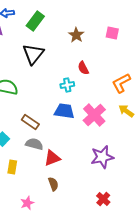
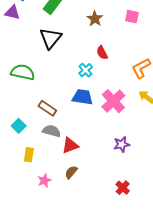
cyan cross: (67, 85) -> (86, 70), turned -32
purple star: (102, 157) -> (122, 144), size x0.7
brown semicircle: (53, 184) -> (71, 172), turned -120
pink star: (27, 203) -> (44, 180), moved

